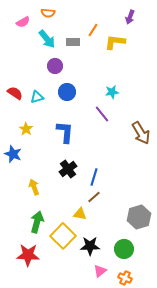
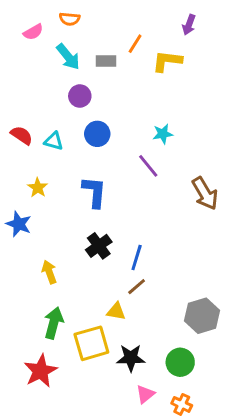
cyan triangle: (37, 97) -> (54, 141), turned 32
yellow square: (63, 236) -> (91, 343), turned 30
red star: (28, 255) -> (41, 371), turned -30

